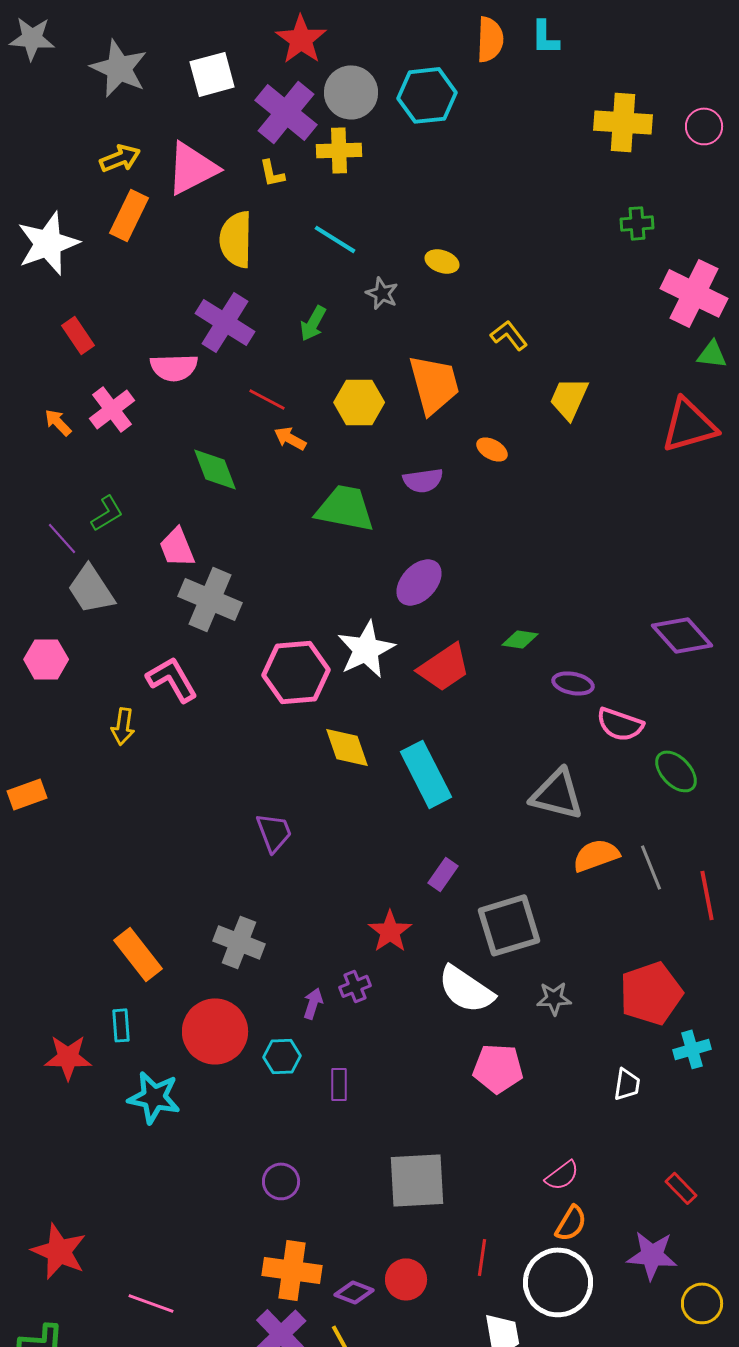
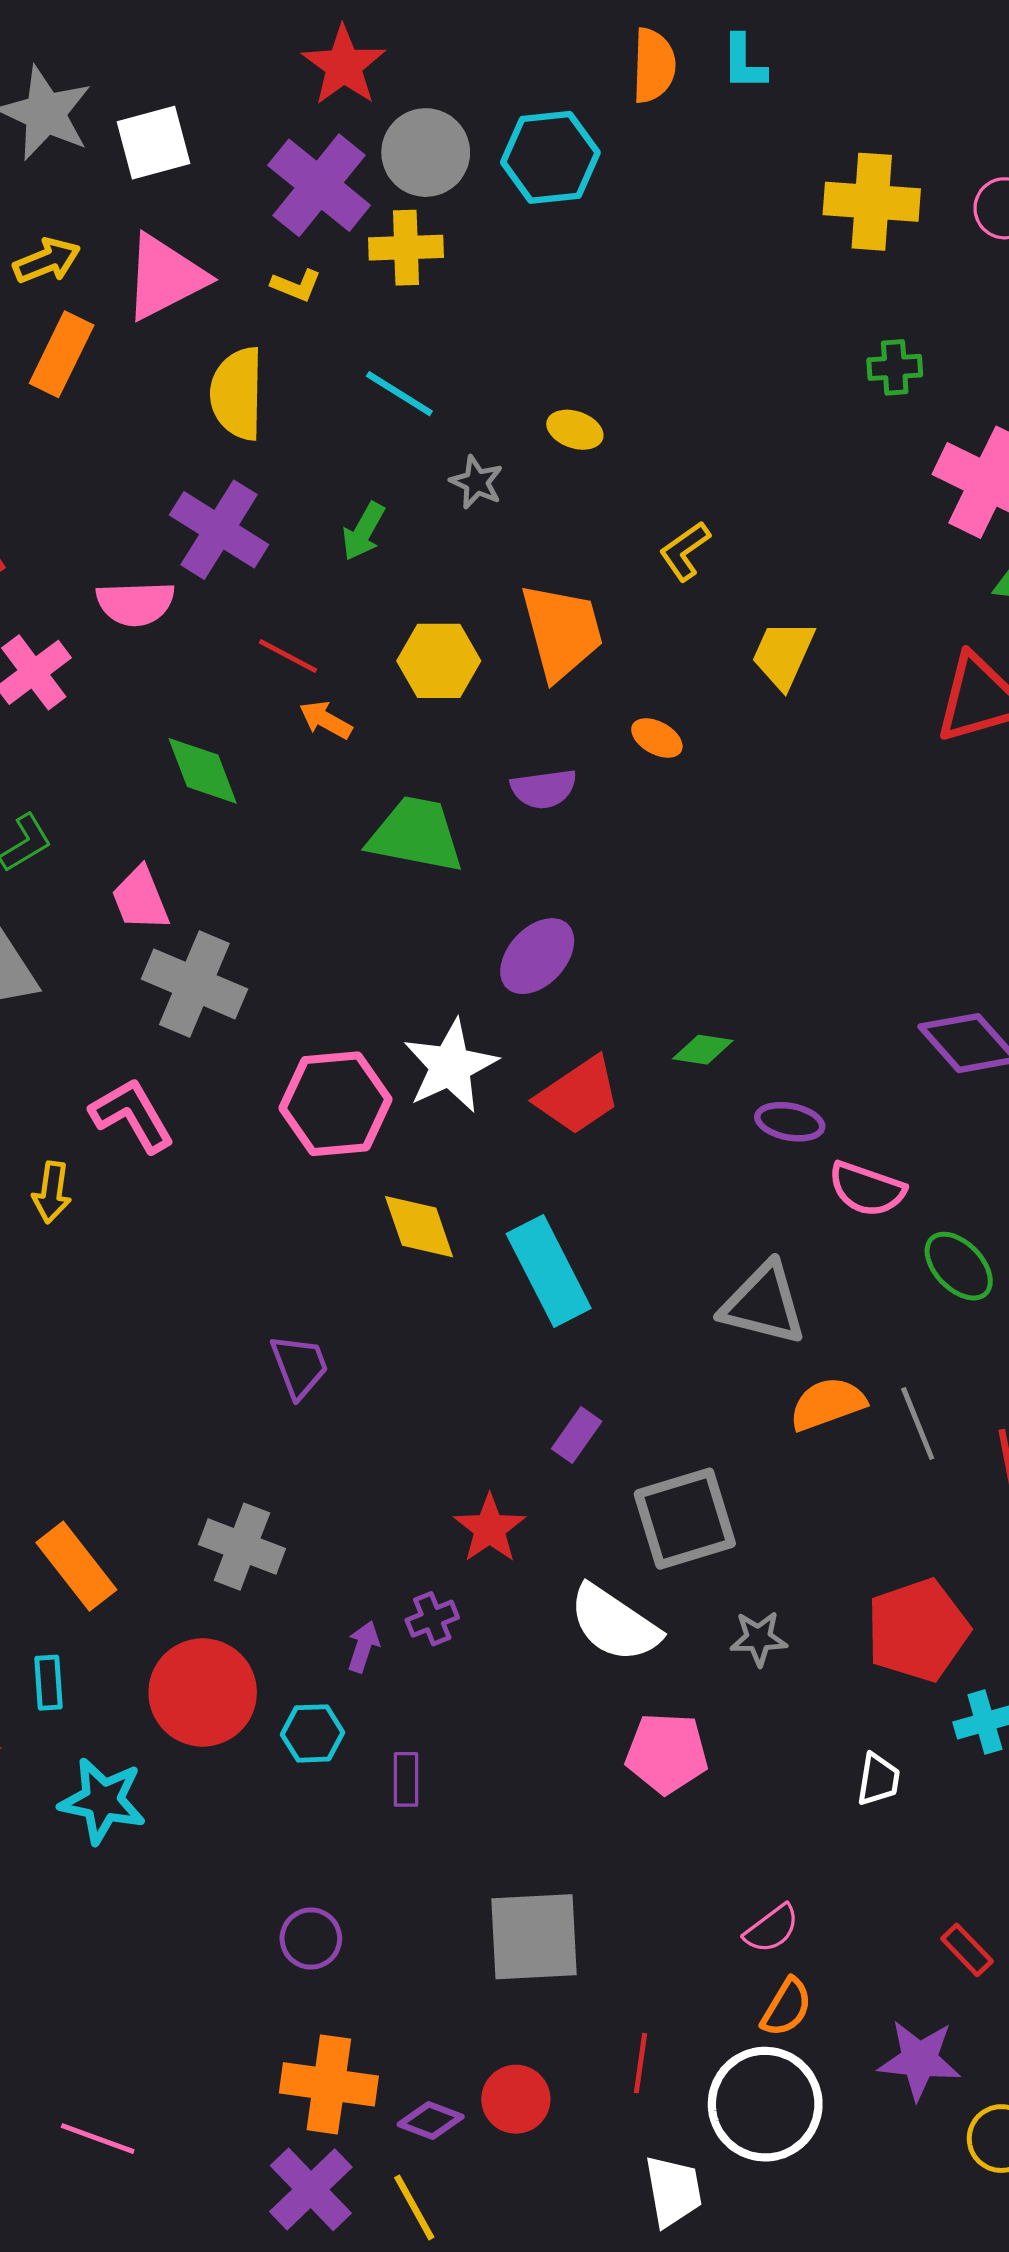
white square: (212, 74) -> (153, 143), moved
yellow L-shape: (272, 173) -> (296, 285), turned -56
yellow L-shape: (509, 335) -> (685, 551), turned -87

